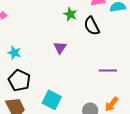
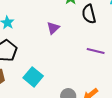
purple line: (108, 70) -> (96, 51), moved

